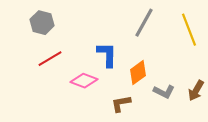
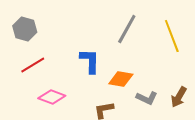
orange diamond: (138, 73) -> (121, 79), turned 45
pink diamond: (84, 81) -> (52, 97), moved

